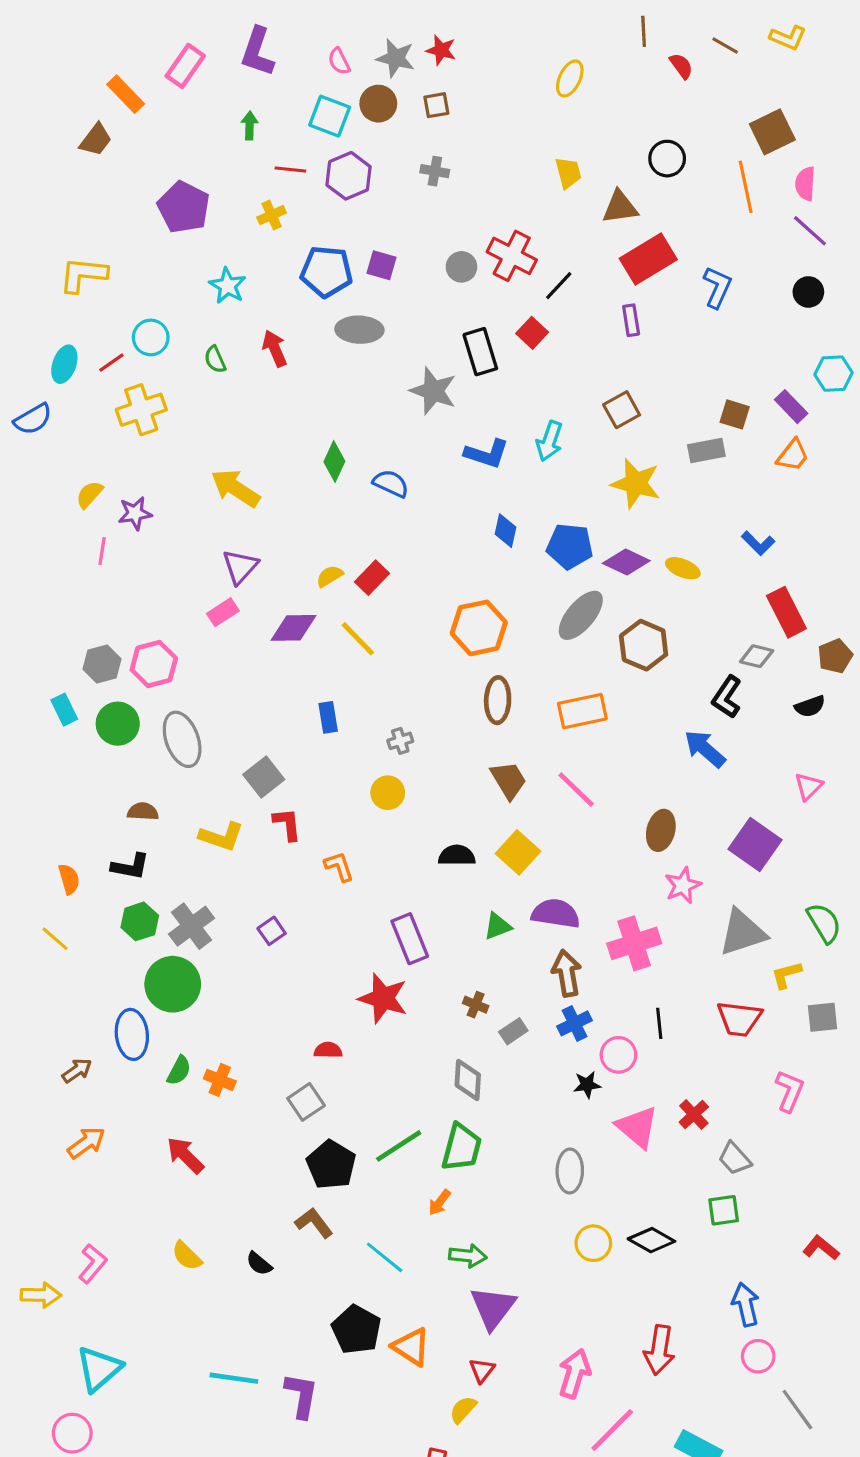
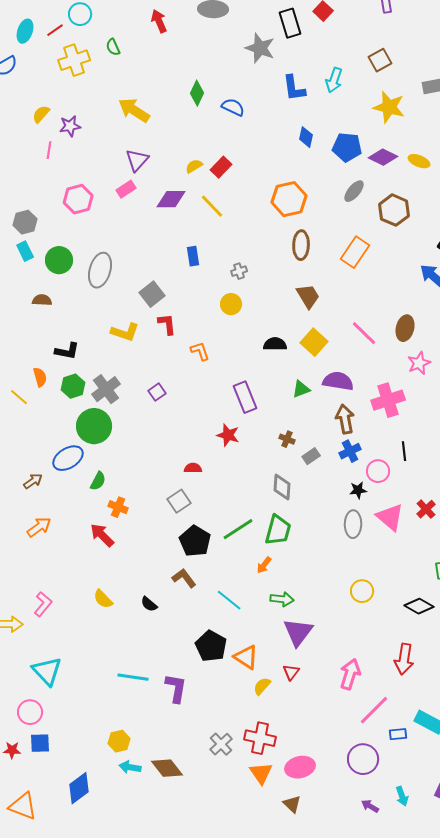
green semicircle: (215, 359) -> (113, 47), moved
blue L-shape: (487, 454) -> (294, 88), turned 64
gray ellipse: (581, 615) -> (354, 191), size x0.7
gray hexagon: (102, 664) -> (25, 222), moved
pink hexagon: (154, 664) -> (78, 199), moved
orange rectangle: (582, 711) -> (355, 252), turned -44
gray ellipse: (182, 739) -> (100, 270), turned 36
pink line: (576, 790) -> (364, 333), moved
brown semicircle: (143, 812) -> (42, 300), moved
orange semicircle: (69, 879) -> (40, 377), moved
red star: (383, 998) -> (228, 435), size x0.7
blue ellipse: (132, 1034) -> (68, 458), turned 64
orange cross: (220, 1080) -> (118, 507), moved
gray ellipse: (570, 1171) -> (353, 524), moved
black diamond: (651, 1240) -> (419, 606), moved
cyan triangle: (99, 1369) -> (47, 671), turned -32
yellow semicircle: (463, 1410) -> (262, 686), moved

